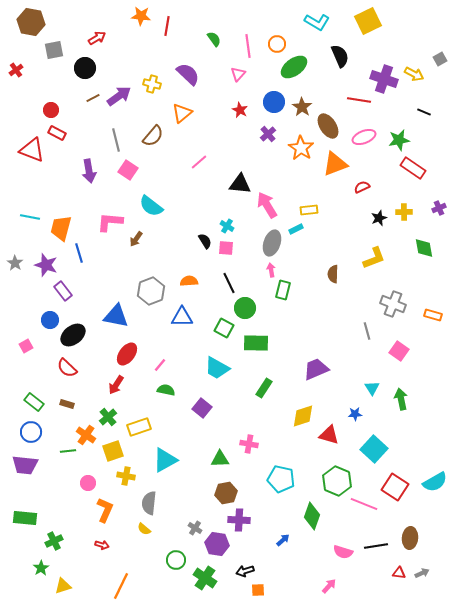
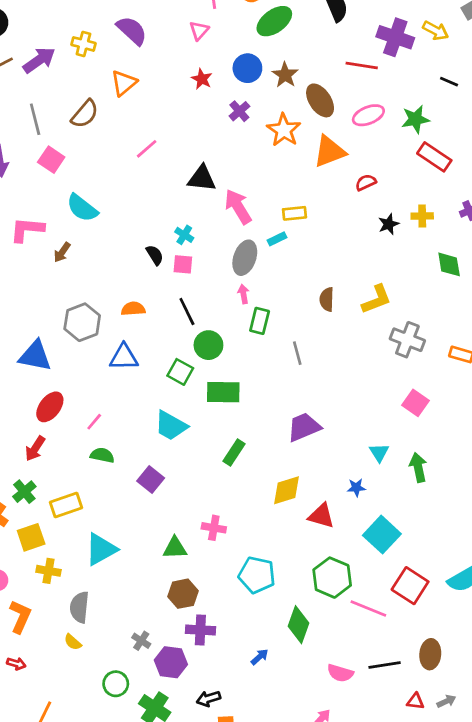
yellow L-shape: (374, 258) -> (376, 299), moved
gray line: (367, 331) -> (297, 353), moved

